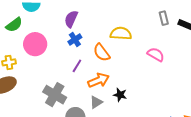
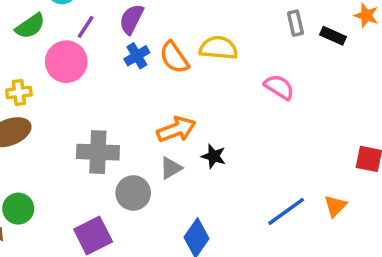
orange semicircle: (102, 53) -> (174, 58), moved
purple line: (77, 66) -> (86, 27), moved
gray cross: (55, 95) -> (98, 152), turned -30

